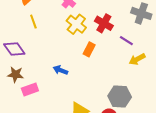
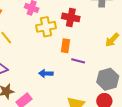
yellow cross: (76, 24) -> (46, 27), turned -30
purple line: (126, 41) -> (78, 61), moved

